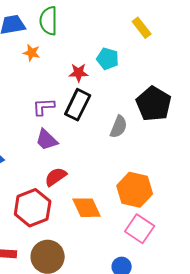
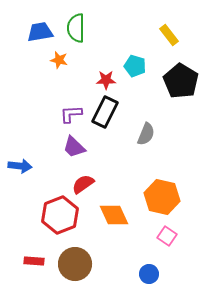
black pentagon: (154, 104) -> (181, 81), moved
pink square: (140, 229) -> (167, 236), size x0.7

